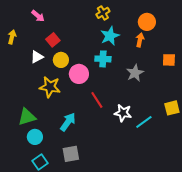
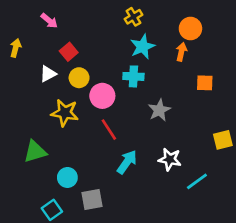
orange square: (169, 60) -> (205, 83), moved
gray star: (135, 73) -> (159, 110), moved
red line: (97, 100) -> (109, 130), moved
white star: (123, 113) -> (170, 159), moved
cyan arrow: (68, 122) -> (127, 162), moved
cyan line: (144, 122) -> (197, 181), moved
cyan circle: (35, 137) -> (67, 177), moved

